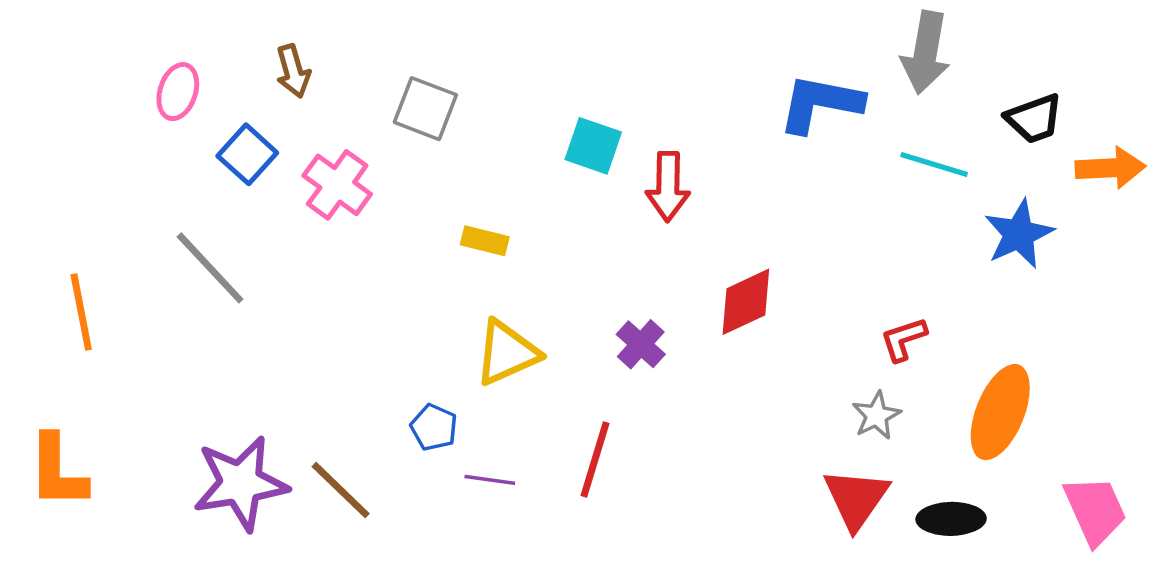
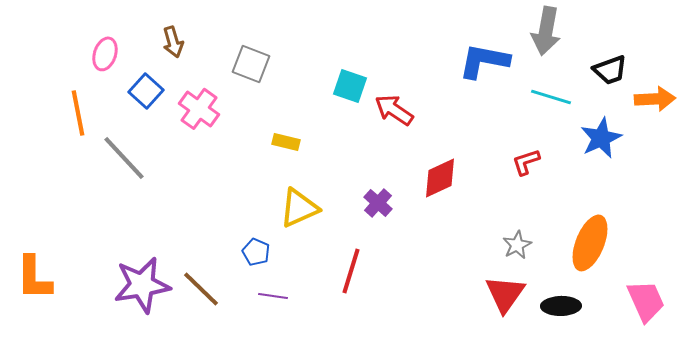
red arrow: (668, 187) -> (394, 110), turned 123
orange line: (81, 312) -> (78, 113), moved
red L-shape: (904, 339) -> (526, 162), moved
purple line: (490, 480) -> (273, 296), moved

